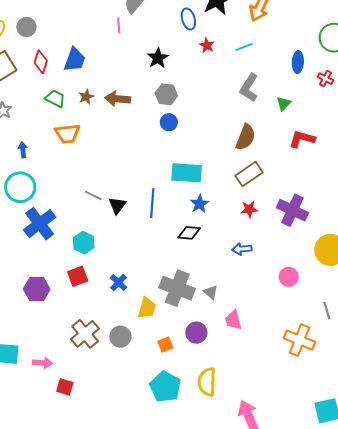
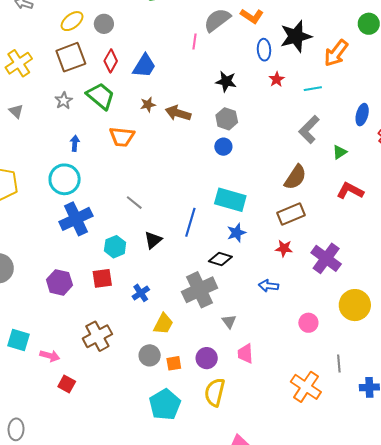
black star: (158, 58) -> (226, 81), turned 30
green trapezoid: (55, 99) -> (100, 96), moved, size x1.4
black triangle: (117, 205) -> (153, 240), moved
gray cross: (177, 288) -> (200, 290), moved, turned 32
gray circle: (120, 337) -> (150, 355), moved
yellow semicircle: (207, 382) -> (215, 392), moved

